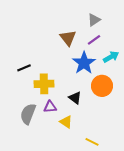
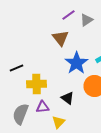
purple line: (94, 40) -> (68, 15), moved
yellow triangle: (66, 122) -> (58, 122), turned 40

